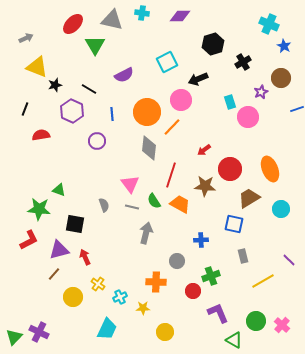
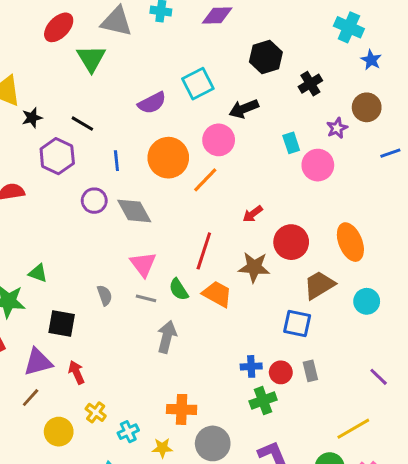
purple semicircle: (124, 75) -> (152, 103), moved
gray diamond: (149, 148) -> (134, 211), moved, turned -35
blue cross: (201, 240) -> (251, 366), moved
gray circle: (177, 261) -> (213, 443), moved, size x1.5
yellow line: (263, 281) -> (353, 429), moved
red circle: (193, 291) -> (281, 372), moved

